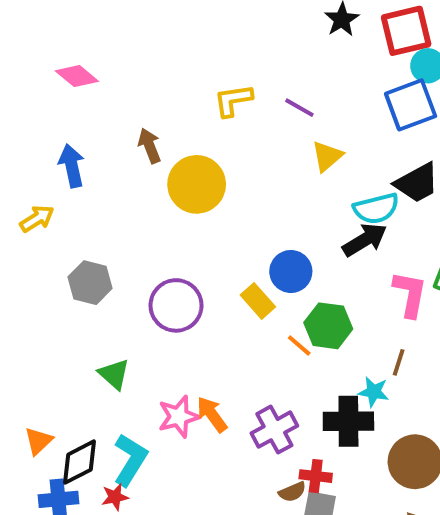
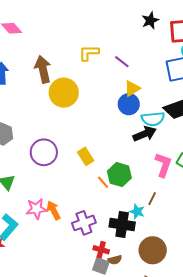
brown arrow: (150, 146) -> (43, 69), size x1.5
blue circle: (291, 271) -> (129, 104), moved
brown semicircle: (292, 492) -> (115, 260), moved

